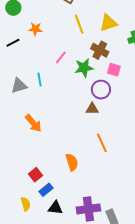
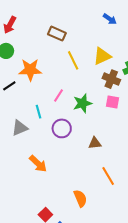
orange star: (35, 29) -> (30, 70), size x1.6
brown cross: (100, 50) -> (111, 79), moved
cyan line: (40, 80) -> (39, 112), moved
purple circle: (101, 90) -> (62, 128), moved

